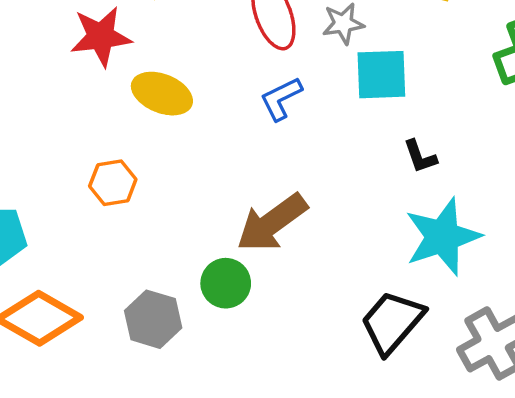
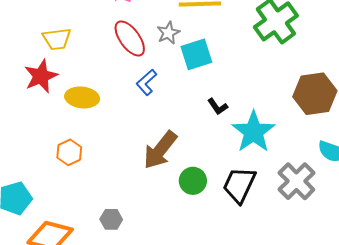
black L-shape: (420, 156) -> (218, 107), moved
green circle: (226, 283) -> (193, 181), moved
gray hexagon: (153, 319) -> (111, 219), size x0.7

